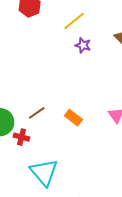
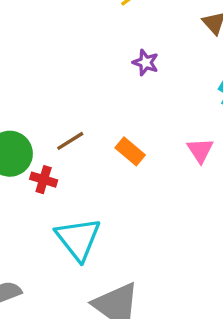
purple star: (83, 45) -> (146, 63), moved

